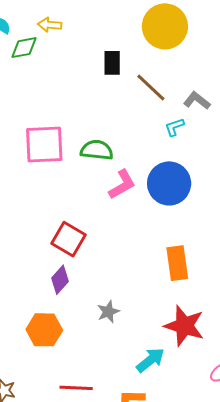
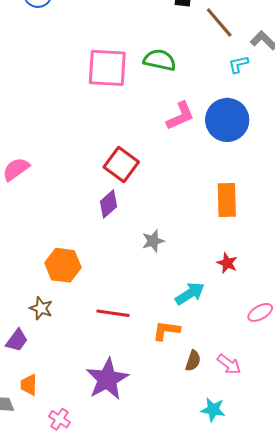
green semicircle: (97, 150) -> (160, 60), moved
red star: (184, 326) -> (227, 263), size x0.5
orange hexagon: (44, 330) -> (63, 265), moved

